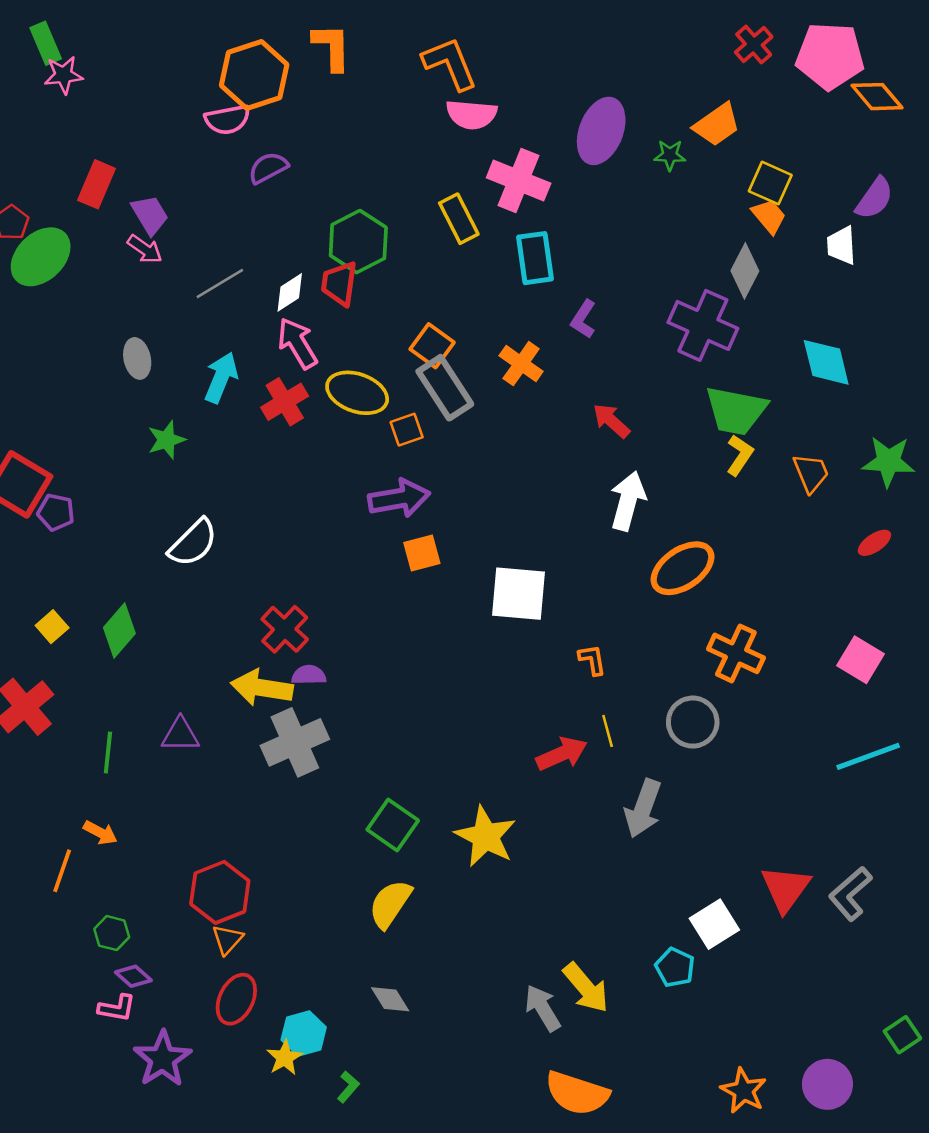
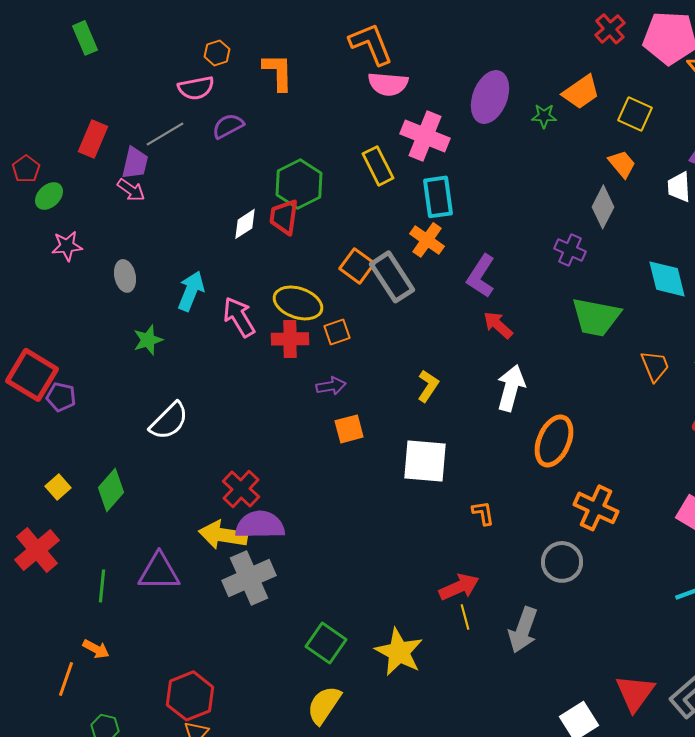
green rectangle: (46, 43) -> (85, 38), moved
orange L-shape: (332, 47) -> (278, 72), moved
pink star: (63, 75) -> (67, 246), moved
orange hexagon: (254, 75) -> (217, 53), size x0.5
yellow square: (770, 183) -> (635, 114), moved
purple trapezoid: (150, 215) -> (135, 163), turned 44
green ellipse: (41, 257) -> (49, 196), size x0.6
gray line: (220, 283) -> (165, 134), moved
purple L-shape: (583, 319) -> (481, 276), moved, size x1.4
purple cross: (703, 325) -> (570, 250), size x0.6
pink arrow: (297, 343) -> (239, 317), moved
orange cross: (521, 364) -> (427, 240), moved
gray rectangle: (445, 388) -> (392, 277), moved
red cross: (285, 402) -> (290, 339), moved, turned 30
yellow L-shape: (740, 455) -> (428, 386), moved
purple arrow: (399, 498) -> (331, 386), size x0.6
orange ellipse: (683, 568) -> (554, 441), turned -33
purple semicircle: (309, 675) -> (260, 525), size x1.8
yellow line: (608, 731) -> (465, 617), moved
purple triangle: (180, 735) -> (159, 572), size x1.4

